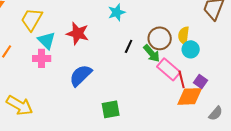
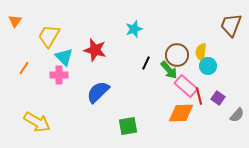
orange diamond: (190, 96) -> (181, 113), moved
gray semicircle: (216, 113) -> (237, 115), moved

